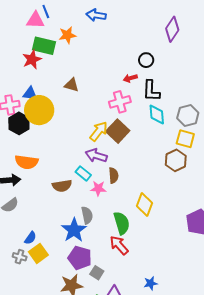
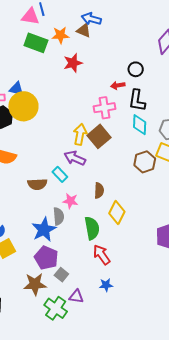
red star: (32, 59) -> (73, 63), moved
brown triangle: (72, 85) -> (84, 30), moved
yellow arrow: (99, 131) -> (80, 134), turned -35
brown hexagon: (176, 160) -> (145, 162), moved
brown semicircle: (114, 175) -> (99, 190), moved
pink star: (98, 188) -> (70, 201), moved
red arrow: (119, 245) -> (102, 255), moved
blue star: (151, 283) -> (106, 285), moved

